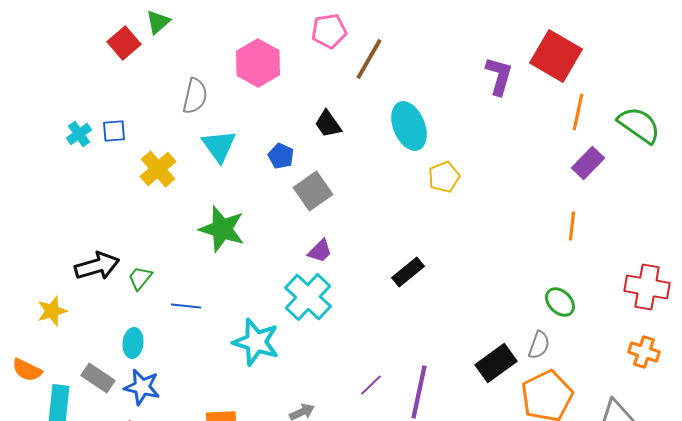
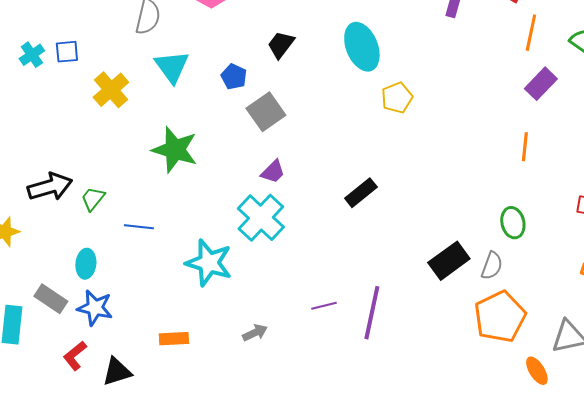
black trapezoid: (328, 124) -> (281, 45), turned 72
green ellipse: (560, 302) -> (513, 223), turned 32
black rectangle: (496, 363) -> (449, 261), moved
purple line: (371, 385) -> (324, 306), turned 30

